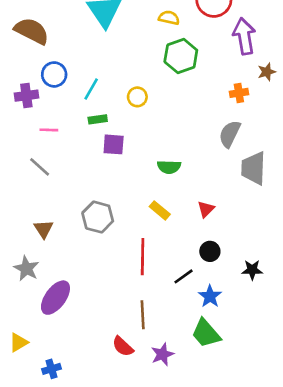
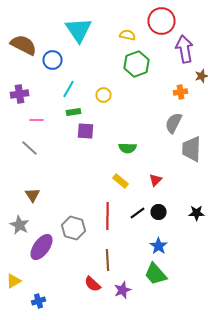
blue circle: (54, 74) -> (52, 60), moved
gray hexagon: (98, 217) -> (74, 228), moved
black star: (252, 270) -> (196, 213), moved
black line: (184, 276) -> (138, 213), moved

